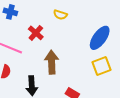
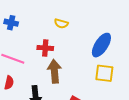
red cross: (36, 33) -> (45, 48), moved, turned -35
yellow square: (101, 66) -> (104, 73), turned 30

